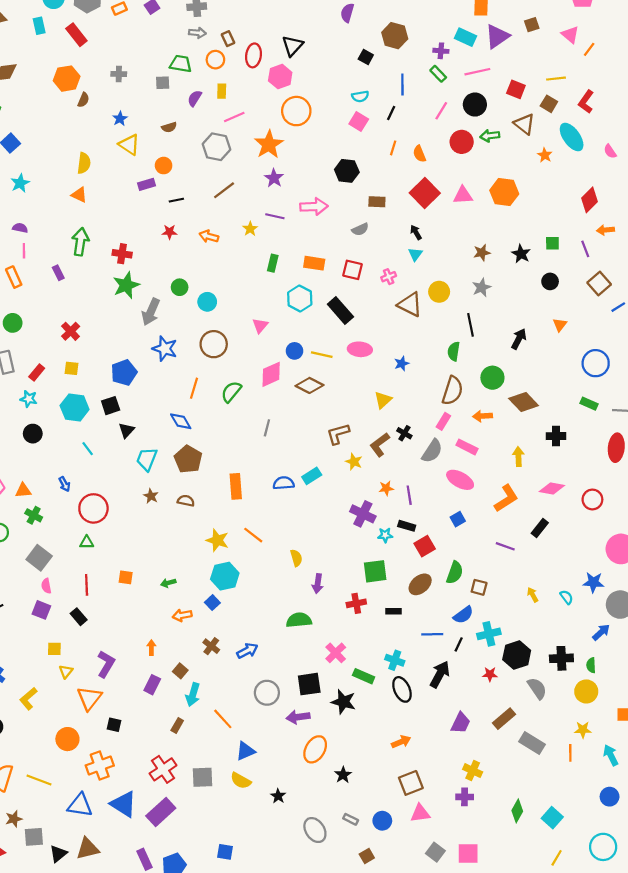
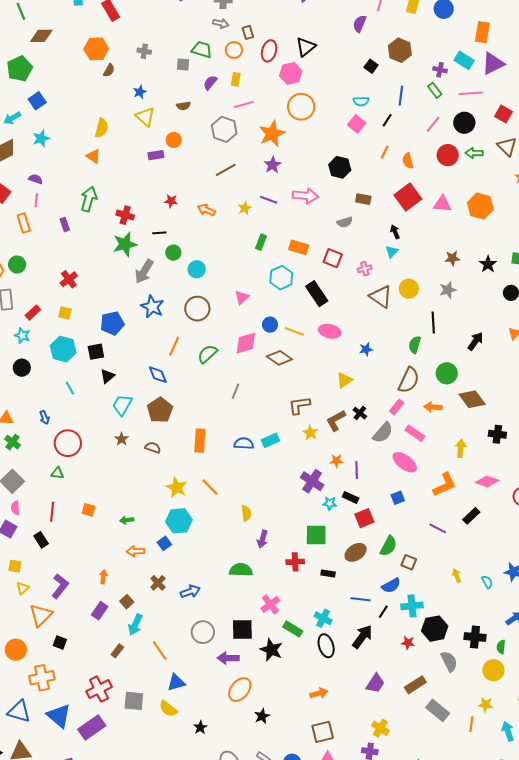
black line: (176, 200) -> (159, 233), moved

